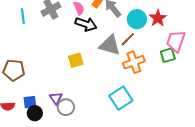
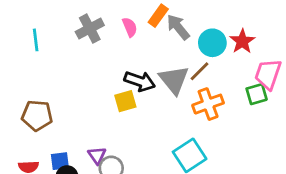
cyan line: (23, 16) -> (36, 40), moved
black arrow: (86, 24) -> (140, 81), moved
gray triangle: (110, 45) -> (174, 80), turned 35

